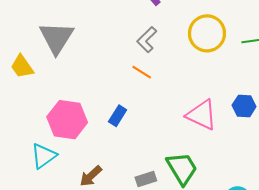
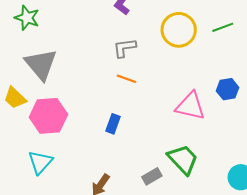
gray L-shape: (147, 40) -> (125, 48), turned 50
pink hexagon: (67, 120) -> (48, 116), moved
cyan triangle: (44, 156) -> (40, 162), moved

